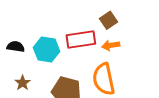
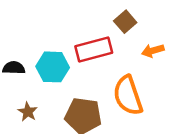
orange arrow: (111, 45) -> (153, 51), moved

